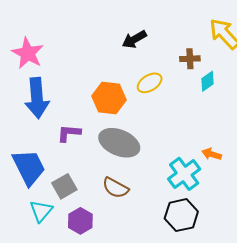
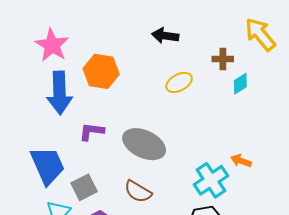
black arrow: (134, 39) -> (165, 36), turned 35
orange hexagon: (109, 98) -> (101, 71), moved

